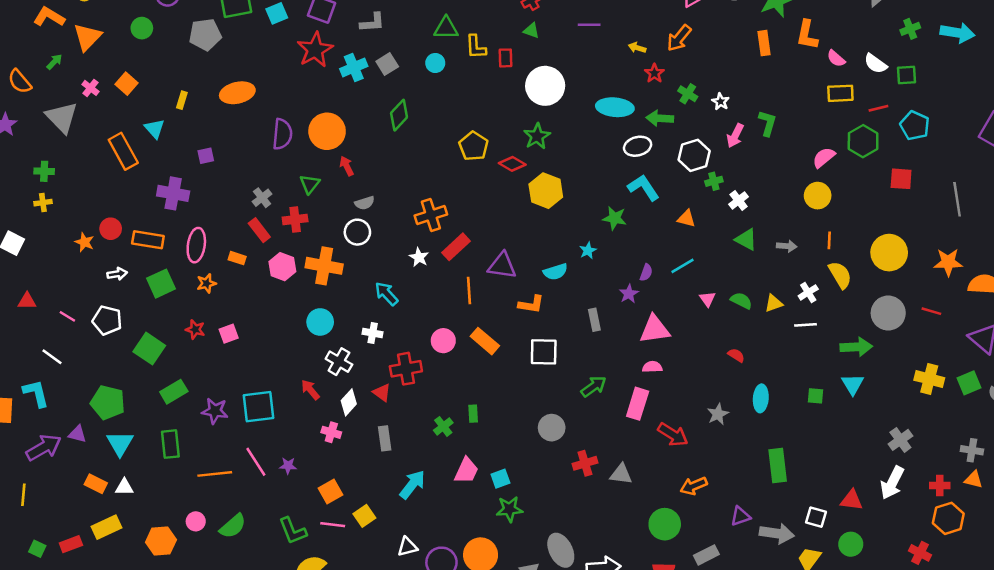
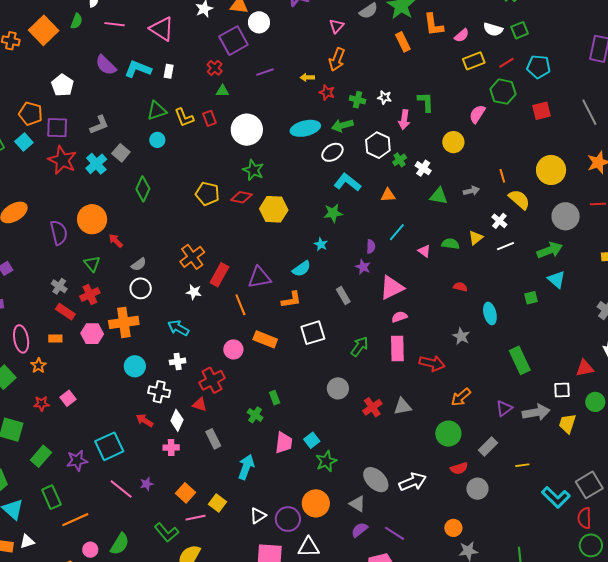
pink semicircle: (836, 58) -> (462, 35), turned -63
yellow circle: (818, 196) -> (453, 142), moved
orange line: (215, 474) -> (75, 520), moved

